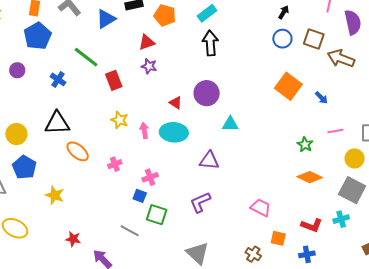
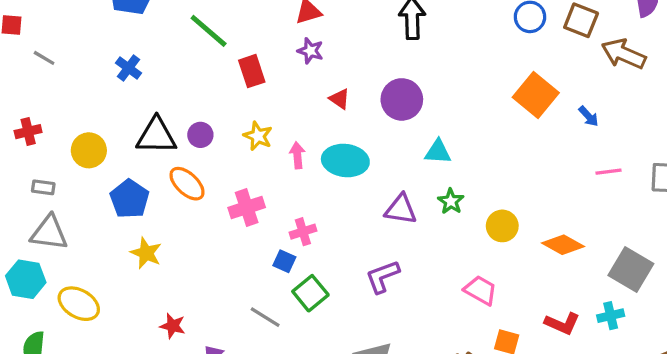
purple circle: (17, 70) -> (200, 135), moved
blue cross: (58, 79) -> (129, 68), moved
red triangle: (176, 103) -> (340, 99), moved
green star: (305, 144) -> (451, 201), moved
yellow circle: (355, 158) -> (502, 226), moved
pink cross: (115, 164) -> (247, 208), size x1.5
blue pentagon: (24, 167) -> (129, 199), moved
green square: (157, 215) -> (310, 293), turned 30

